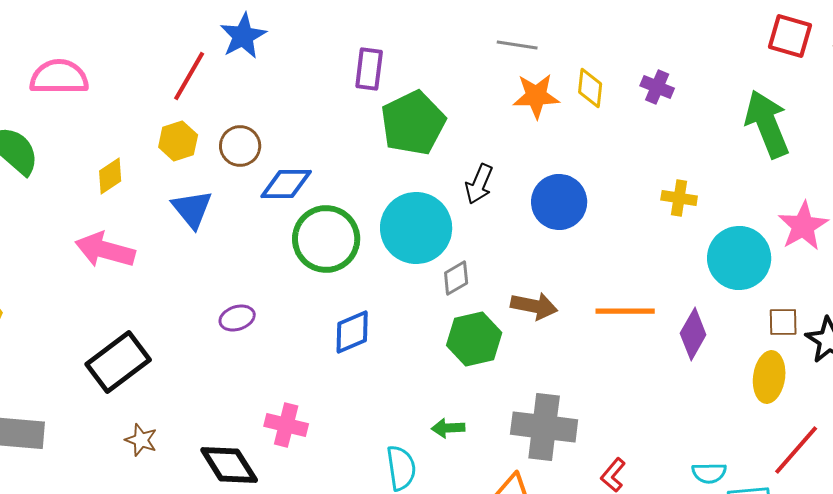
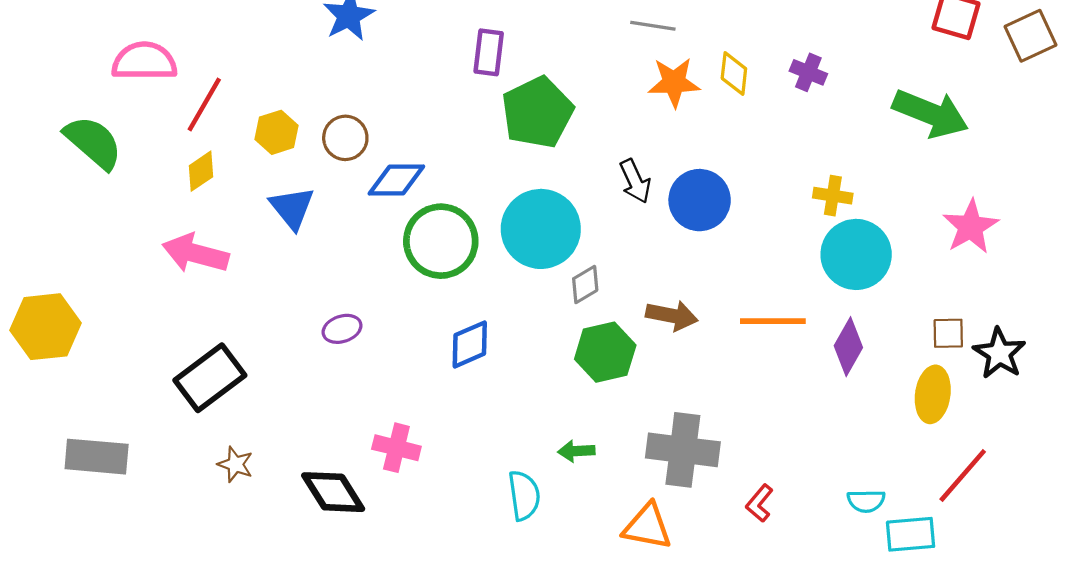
red line: (189, 76) -> (204, 105), moved
green arrow: (767, 124) -> (931, 113), turned 134
black arrow: (479, 184) -> (635, 181), moved, turned -48
cyan circle: (739, 258) -> (856, 254), moved

